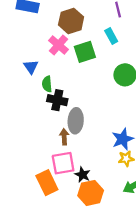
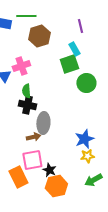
pink cross: (58, 45) -> (21, 66), moved, turned 30
green square: (85, 52) -> (69, 64), moved
green semicircle: (47, 84) -> (26, 91), moved
brown arrow: (64, 137) -> (33, 137), turned 80

